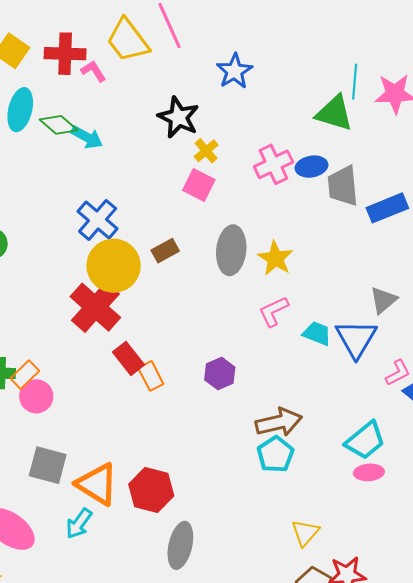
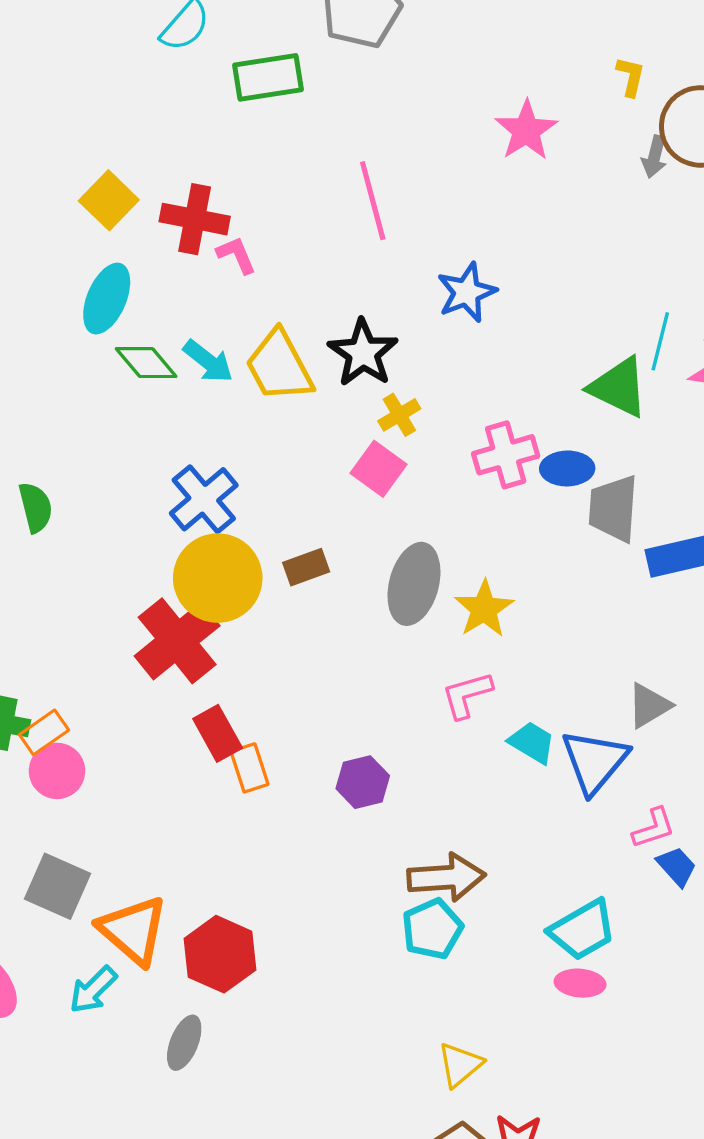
yellow trapezoid: (128, 40) -> (279, 366), moved
green diamond: (59, 125) -> (146, 363), moved
gray ellipse: (180, 545) -> (184, 1043), moved, size x0.7

